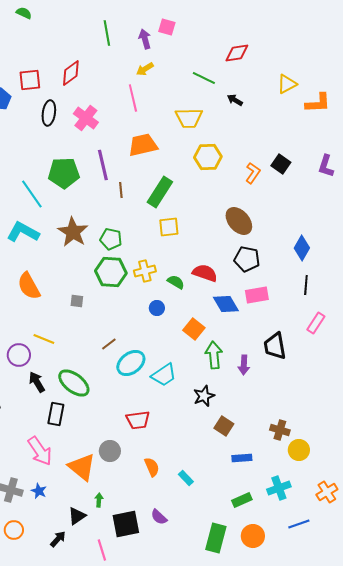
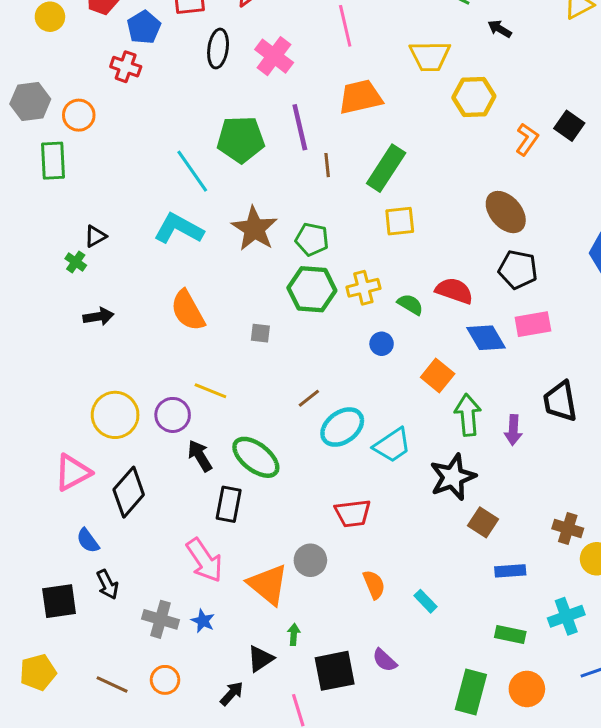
yellow hexagon: (208, 157) -> (474, 97), moved
black star: (204, 396) -> (453, 477), size x1.4
green rectangle: (242, 500) -> (510, 634), turned 36

